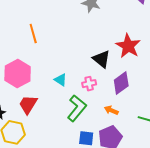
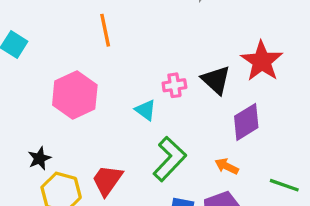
pink cross: (89, 84) -> (174, 85), moved
red trapezoid: (28, 105) -> (107, 180), moved

